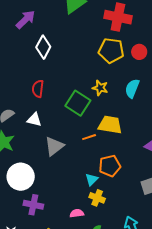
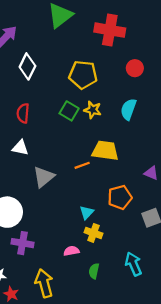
yellow pentagon: (111, 51) -> (83, 75), moved
green square: (78, 103) -> (69, 111), moved, size x0.7
orange pentagon: (110, 166) -> (120, 197), moved

